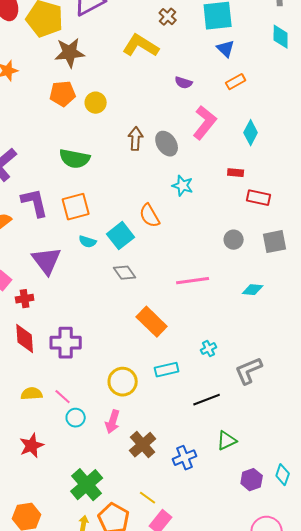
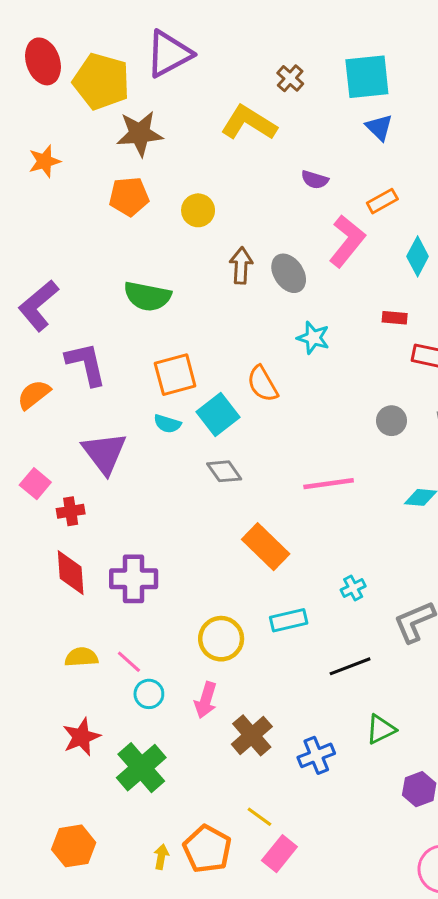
orange rectangle: (236, 82) -> (382, 201), moved
yellow circle: (96, 103) -> (198, 210), moved
orange square: (76, 207) -> (175, 375), moved
green cross: (87, 485) -> (141, 768), moved

